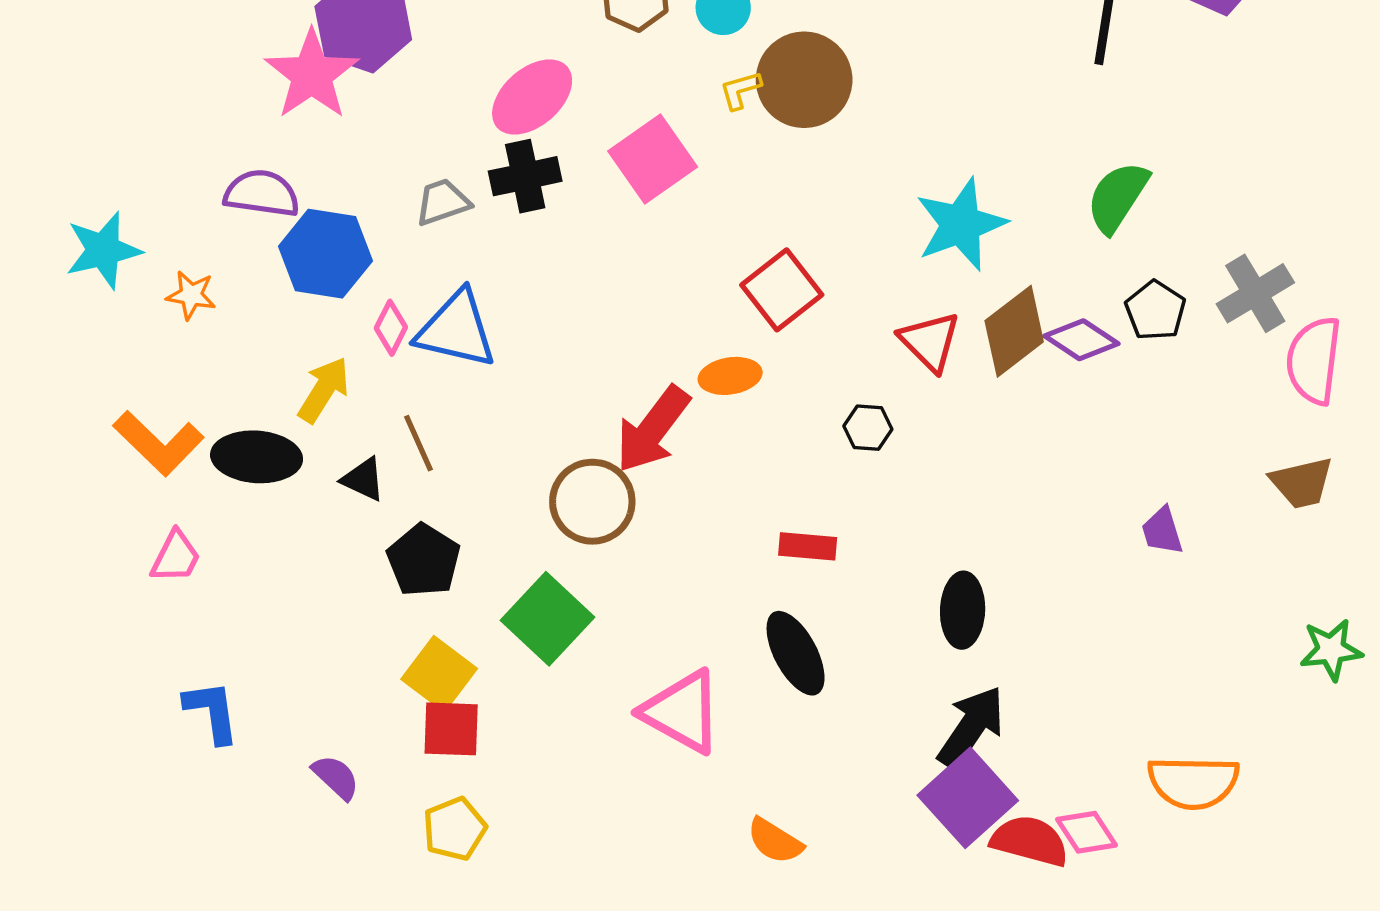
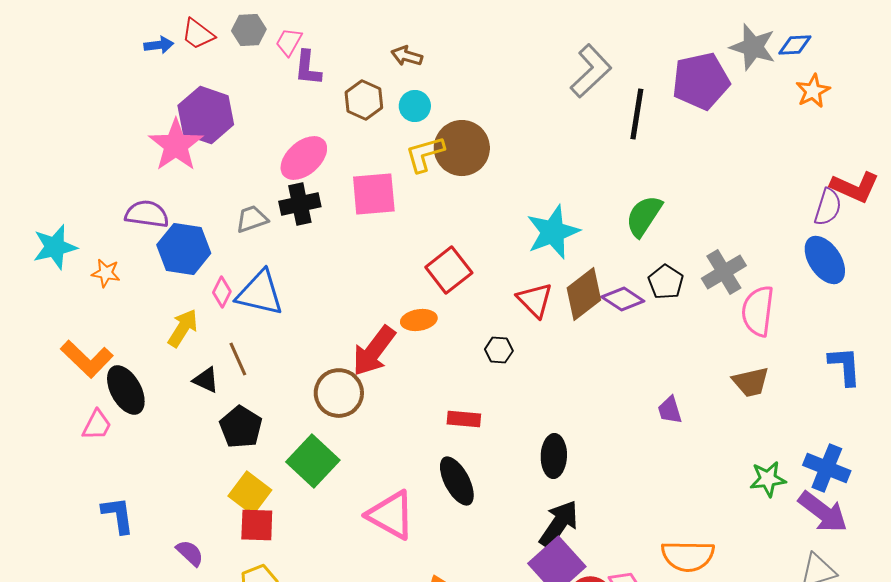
yellow L-shape: (740, 90) -> (425, 154), size x1.6
pink square: (653, 159) -> (374, 194), turned 30
black ellipse: (257, 457) -> (126, 390), moved, turned 57

